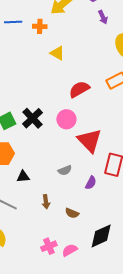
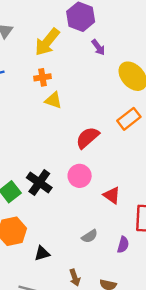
orange cross: (40, 26) -> (43, 77), moved
red triangle: (90, 140) -> (112, 195), size x0.6

